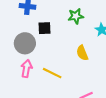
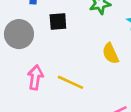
gray circle: (25, 43) -> (19, 34), moved

